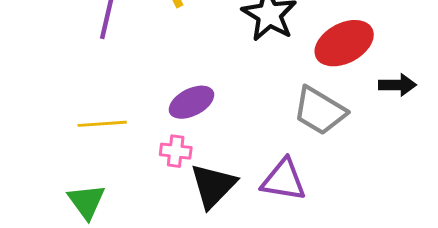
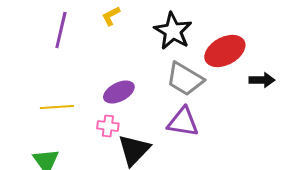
gray trapezoid: (320, 111) -> (185, 79), moved
purple triangle: (284, 180) -> (183, 122), moved

